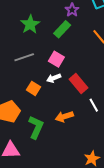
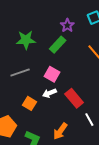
green star: (30, 24) -> (26, 40), turned 30
orange arrow: (64, 117) -> (60, 131), turned -36

